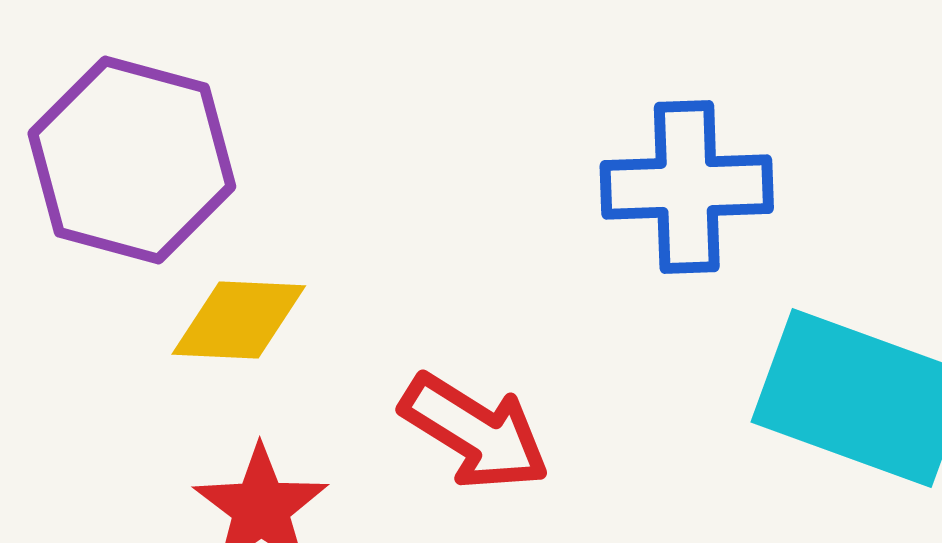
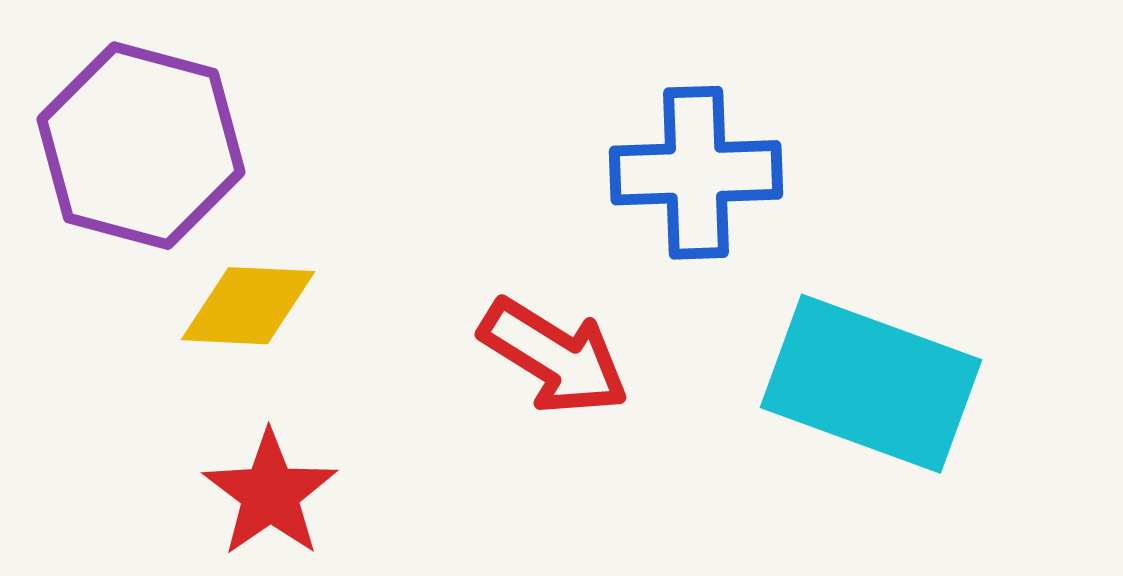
red arrow: (475, 432) -> (554, 357), moved

